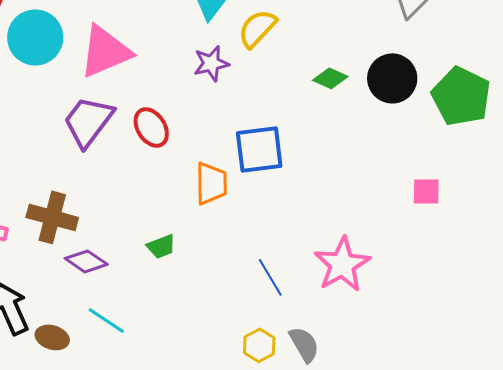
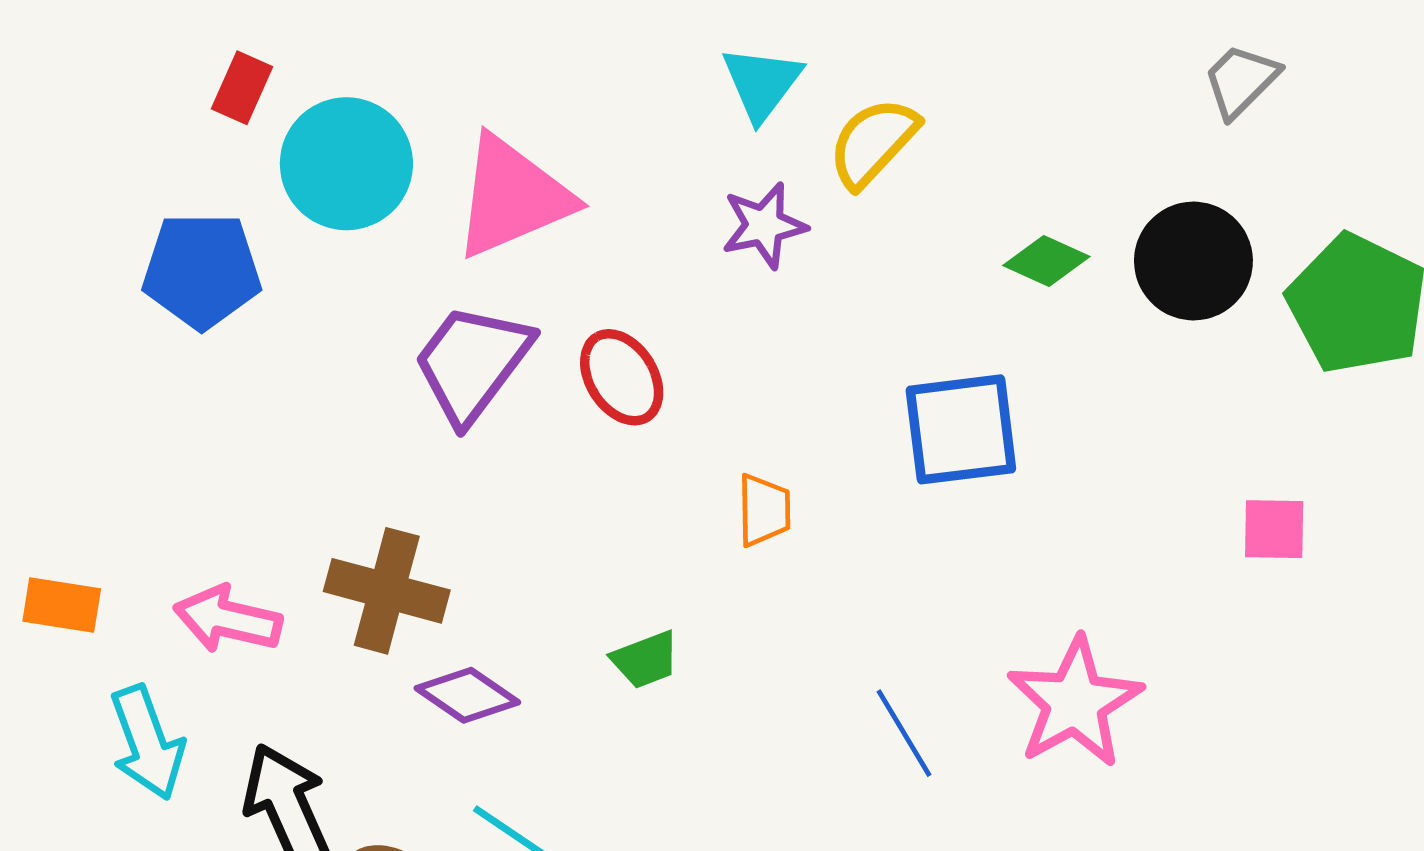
blue square: (259, 149) -> (961, 429), moved
orange trapezoid: (211, 183) -> (764, 510), size x0.7

